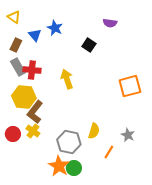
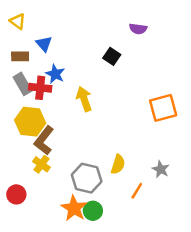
blue star: (55, 28) -> (55, 74), moved
brown rectangle: (16, 45) -> (20, 56), turned 64
red circle: (13, 134) -> (16, 194), moved

